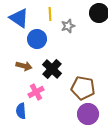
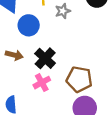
pink cross: (36, 92) -> (42, 83), moved

